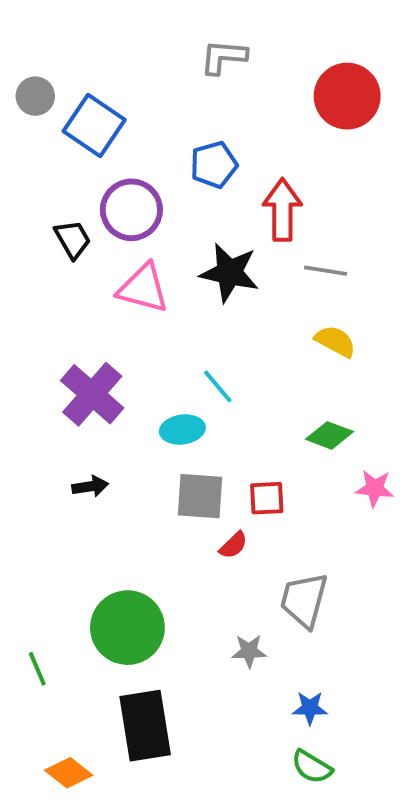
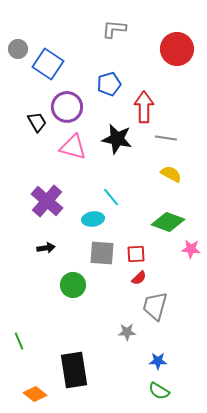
green diamond: (329, 435) -> (168, 222), size x1.4
red semicircle: (233, 545) -> (139, 278), moved
green circle: (127, 628) -> (73, 285), moved, size x0.7

